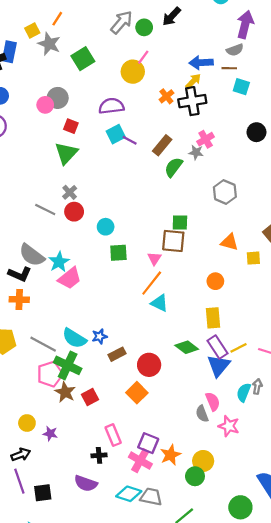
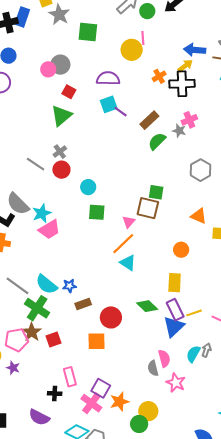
pink line: (143, 57) -> (143, 38), turned -48
green square: (83, 59) -> (88, 32), turned 30
pink pentagon: (50, 374) -> (17, 340), moved
orange square: (137, 393) -> (97, 341), turned 36

